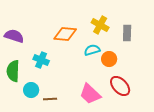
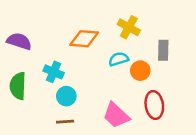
gray rectangle: (127, 33) -> (163, 50), moved
red ellipse: (120, 86) -> (154, 105), turned 35
cyan circle: (31, 90) -> (66, 96), moved

